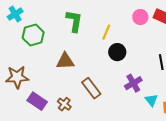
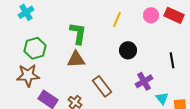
green L-shape: (74, 21) -> (78, 33), moved
yellow line: (106, 32) -> (117, 19), moved
green hexagon: (33, 35) -> (35, 48), moved

